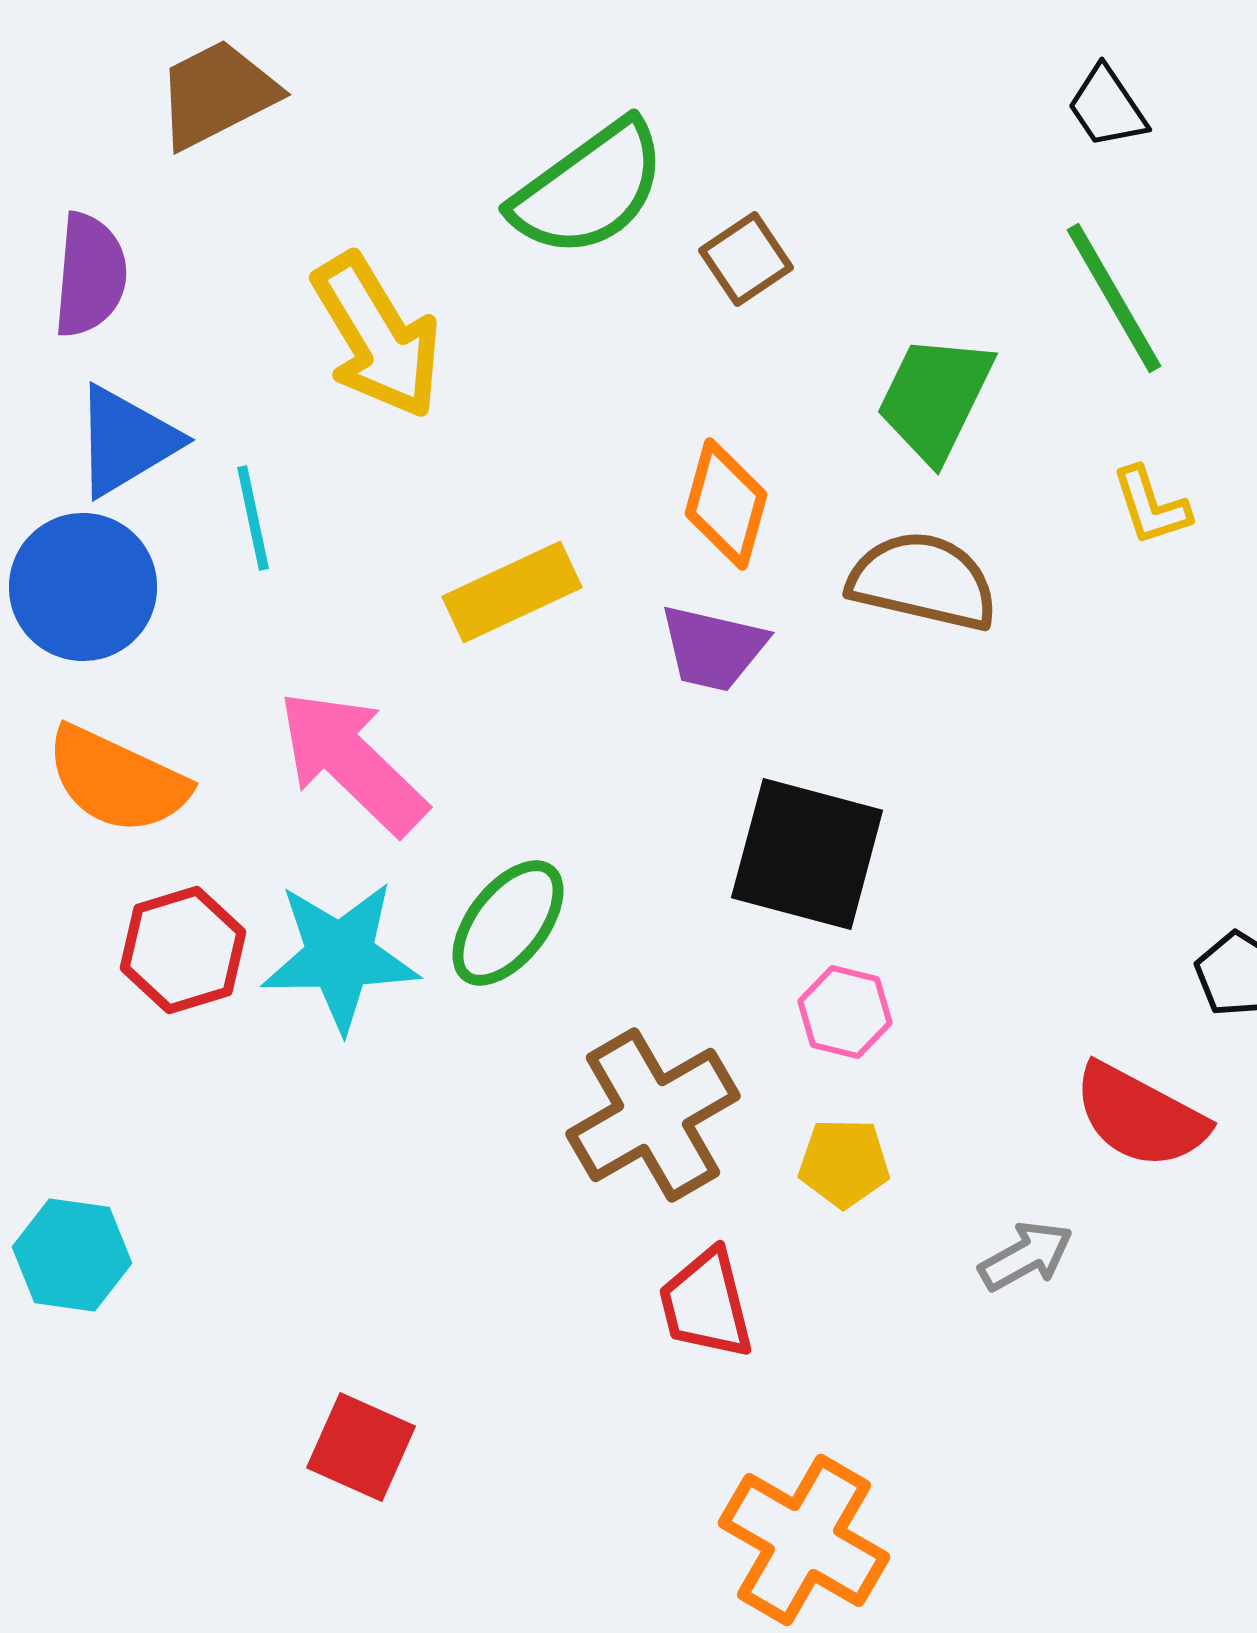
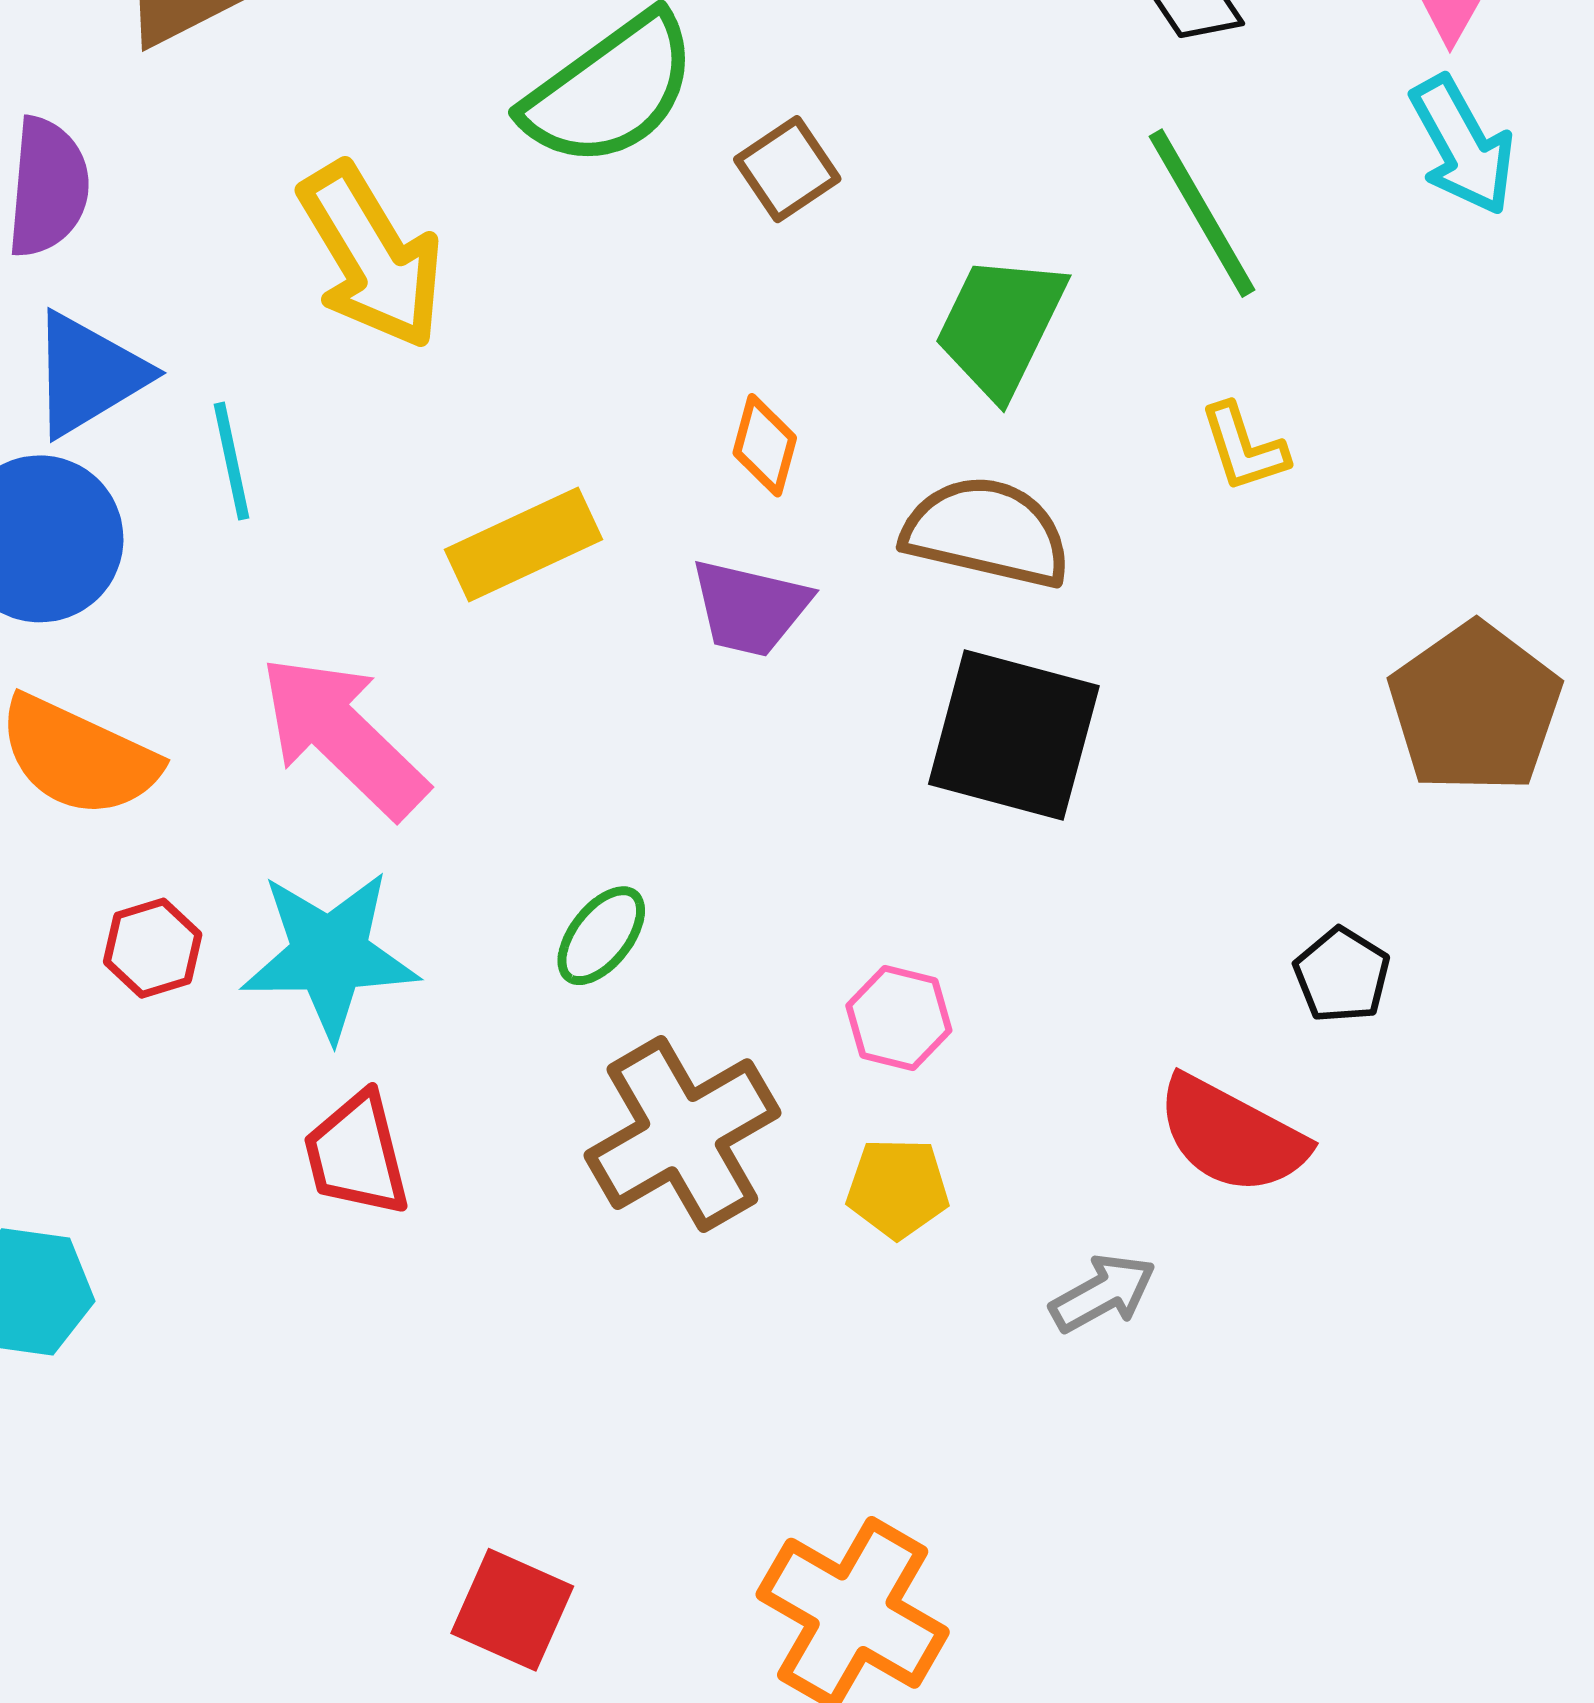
orange diamond: (726, 504) -> (765, 445), size x0.7
black square: (807, 854) -> (1014, 735), moved
green ellipse: (508, 923) -> (601, 936), moved, size x0.7
red hexagon: (183, 950) -> (153, 948), size x0.7
red trapezoid: (706, 1304) -> (357, 1154), moved
red square: (361, 1447) -> (512, 1610), moved

